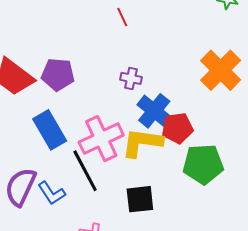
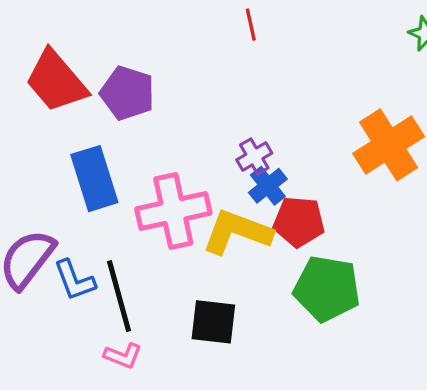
purple cross: (131, 78) -> (254, 156), moved, turned 35
blue cross: (154, 111) -> (268, 186), size x0.7
black line: (85, 171) -> (119, 296), moved

